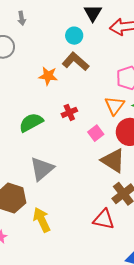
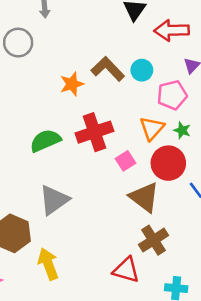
cyan circle: (74, 36) -> (142, 70), moved
orange star: (48, 76) -> (72, 84), turned -30
red cross: (69, 112) -> (94, 132), size x1.8

